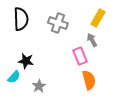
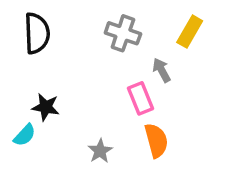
yellow rectangle: (98, 18) -> (190, 32), moved
gray cross: (58, 23) -> (123, 33), moved
gray star: (39, 86) -> (100, 151), moved

